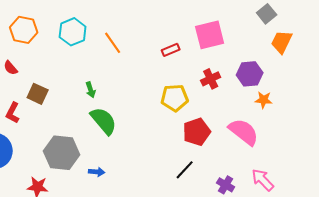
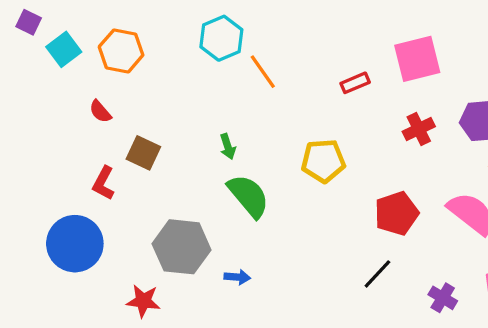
cyan hexagon: (73, 32) -> (221, 38), moved
yellow pentagon: (175, 98) -> (323, 161), moved

